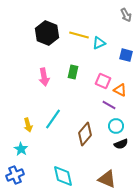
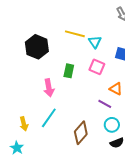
black hexagon: (47, 33) -> (37, 47), moved
cyan triangle: (99, 43) -> (95, 42), turned -40
pink arrow: (44, 77) -> (49, 88), moved
pink square: (103, 81) -> (97, 67), moved

